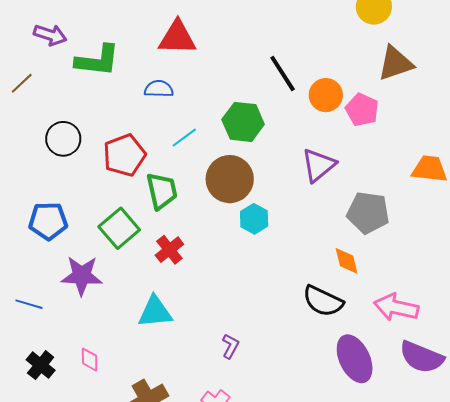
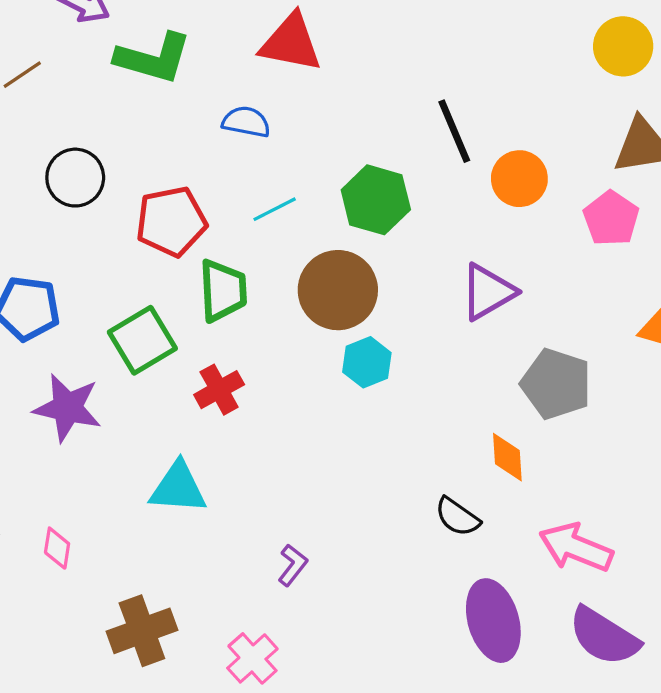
pink pentagon: (362, 110) -> (611, 218), moved
black semicircle: (323, 301) -> (457, 517), size x0.7

